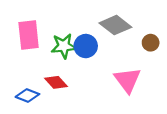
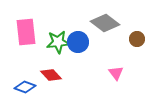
pink triangle: (127, 80) -> (116, 73), size x0.6

